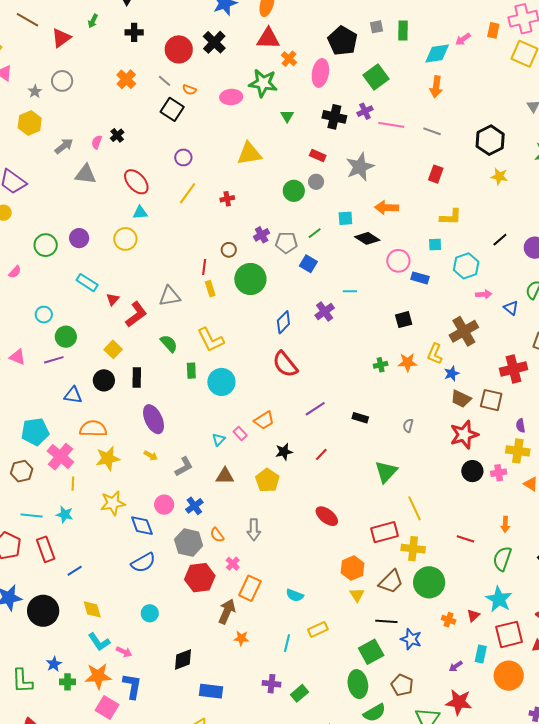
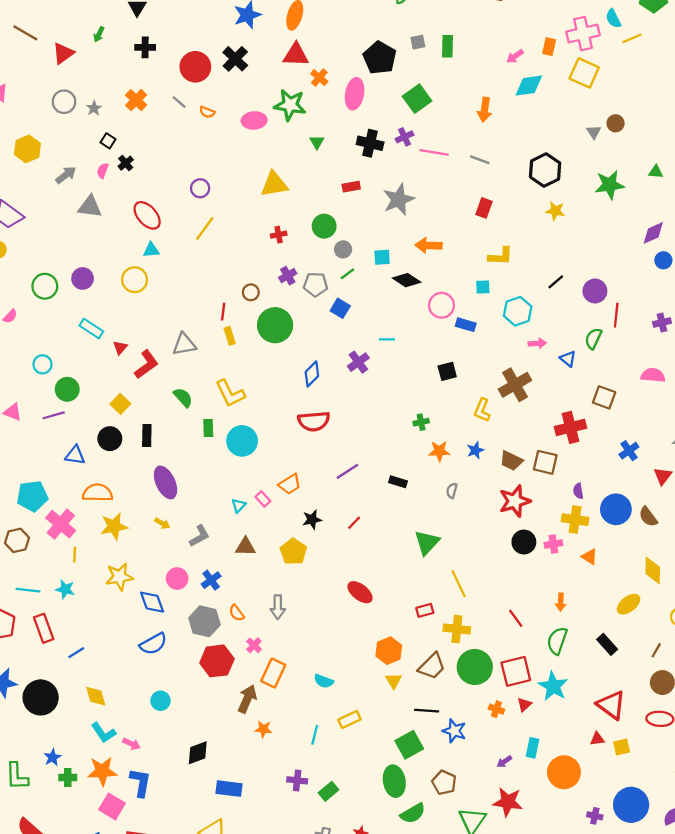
cyan diamond: (437, 54) -> (529, 86), moved
gray star: (35, 91) -> (94, 108), moved
black square: (172, 109) -> (108, 141), moved, size x0.6
red rectangle: (318, 156) -> (351, 187), turned -35
gray circle: (316, 182) -> (343, 249), moved
red cross: (227, 199) -> (279, 235), moved
orange star: (407, 362) -> (439, 451), moved
red semicircle: (285, 364) -> (314, 421), turned -56
blue star: (452, 373) -> (475, 450), moved
red rectangle: (384, 532) -> (425, 610), size x0.6
red line: (465, 539) -> (516, 618), turned 36
red square: (509, 634) -> (516, 671), moved

